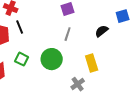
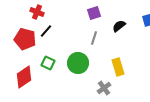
black line: (20, 27) -> (46, 31), turned 64
black semicircle: (102, 31) -> (119, 26), moved

